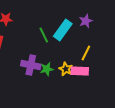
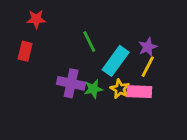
purple star: (86, 21) -> (148, 47), moved
cyan rectangle: (63, 30) -> (116, 61), moved

